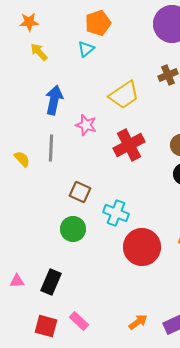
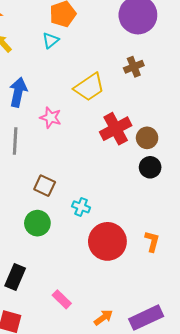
red cross: (129, 145) -> (116, 129), moved
cyan cross: (116, 213) -> (81, 207), size x0.7
pink rectangle: (79, 321) -> (62, 299), moved

